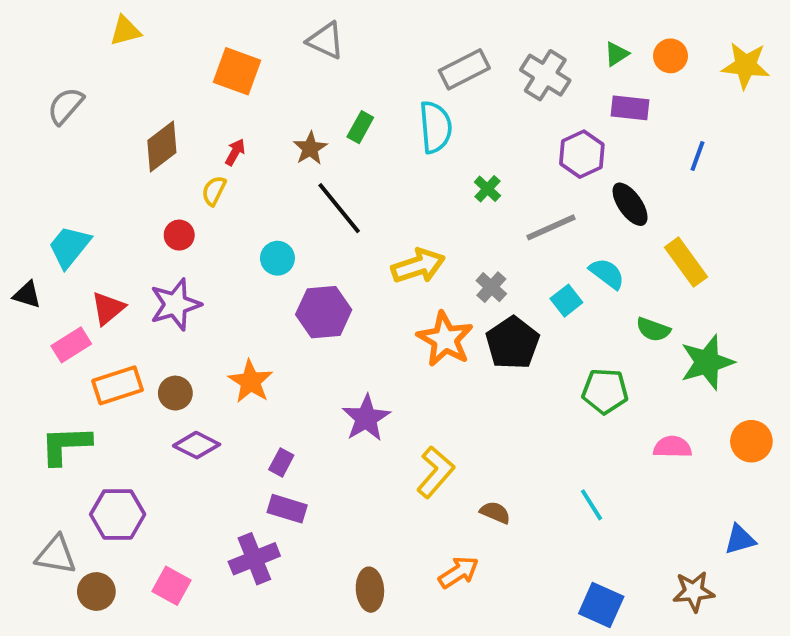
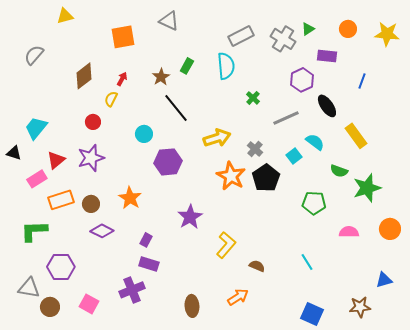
green triangle: (617, 54) -> (308, 29), moved
orange square: (237, 71) -> (123, 37), turned -30

